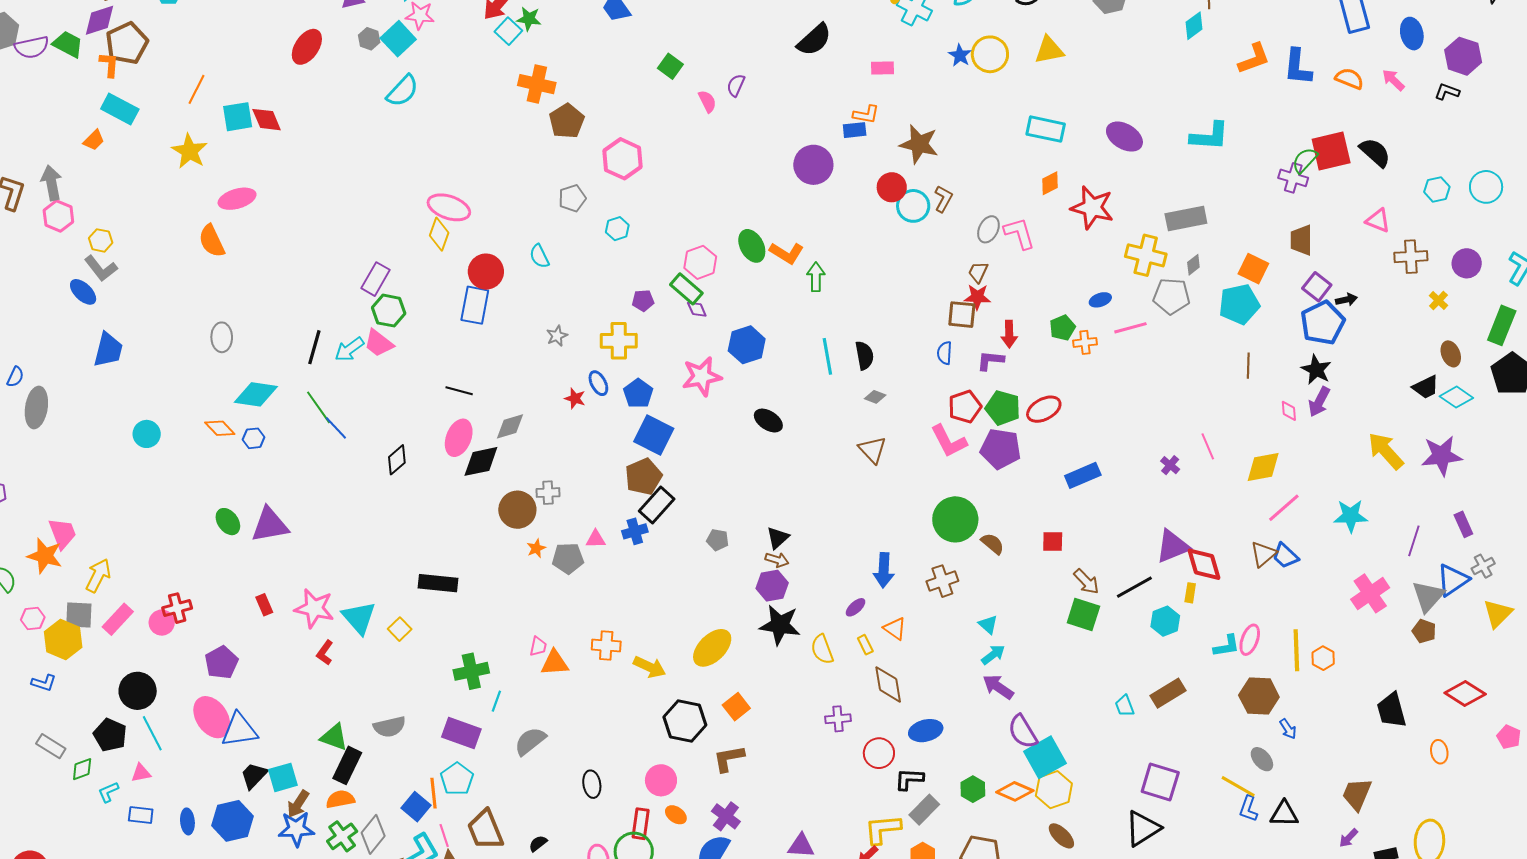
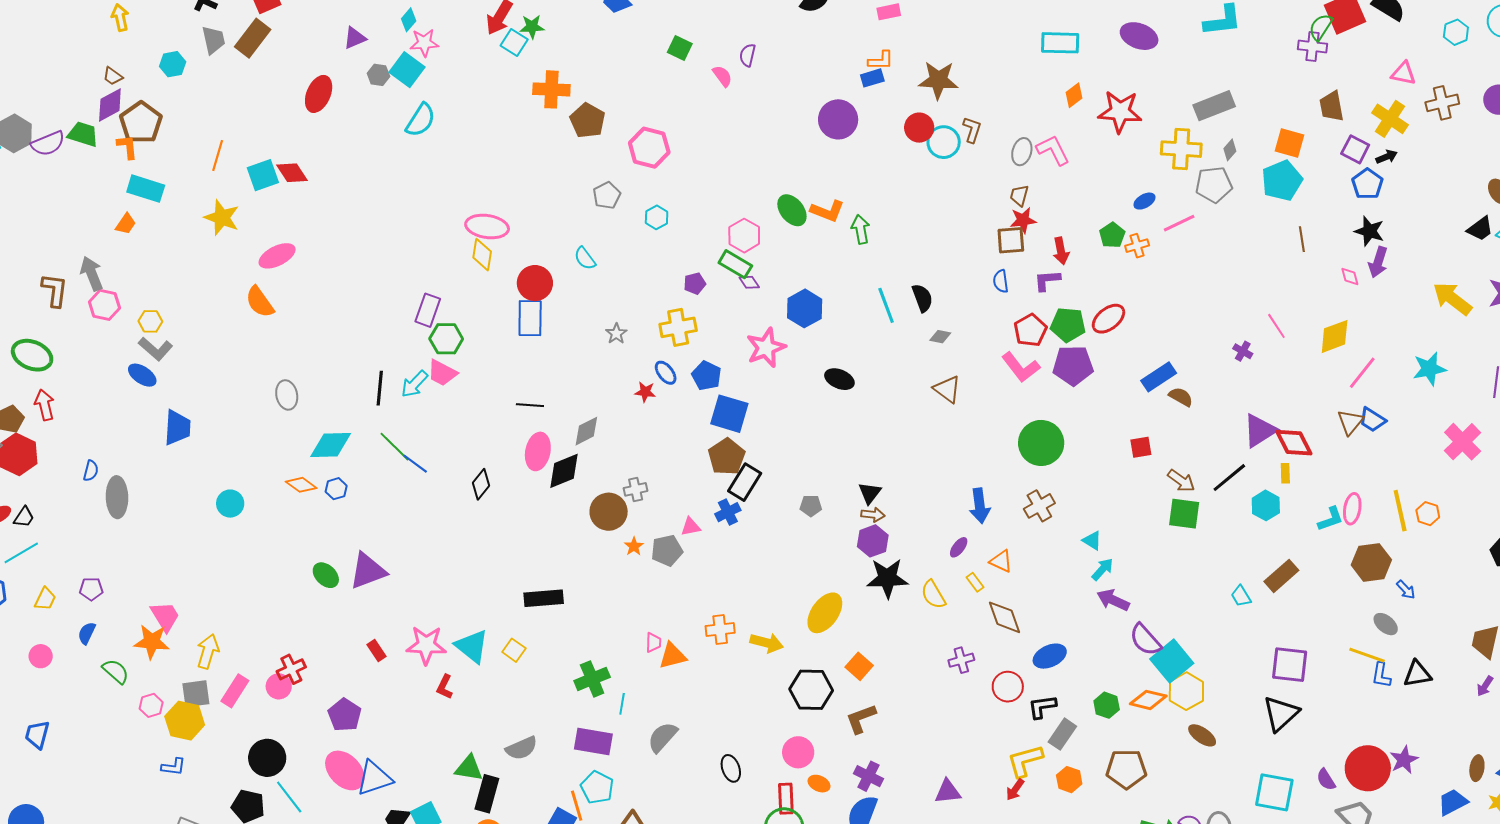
yellow cross: (1438, 300) -> (1390, 119), moved, size x1.8
blue pentagon: (1323, 323) -> (1367, 184), size x0.7
brown semicircle: (993, 544) -> (1181, 397), moved

